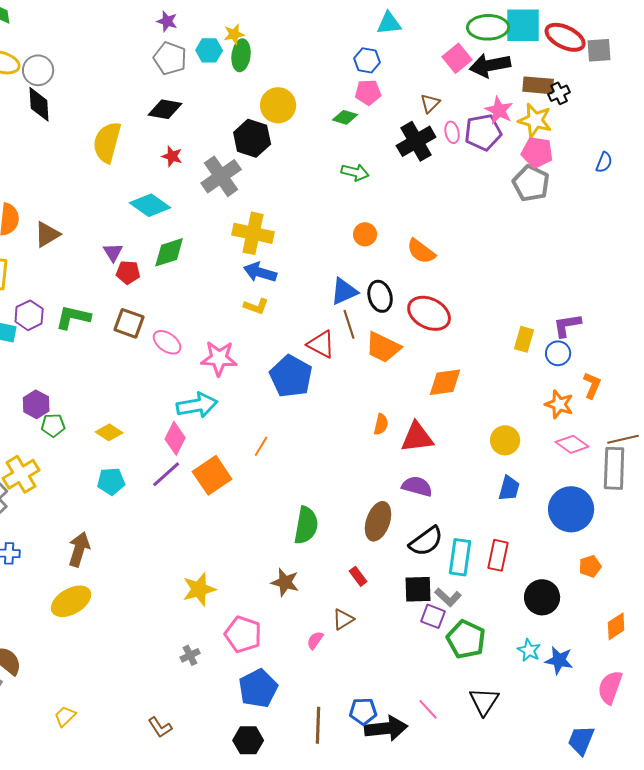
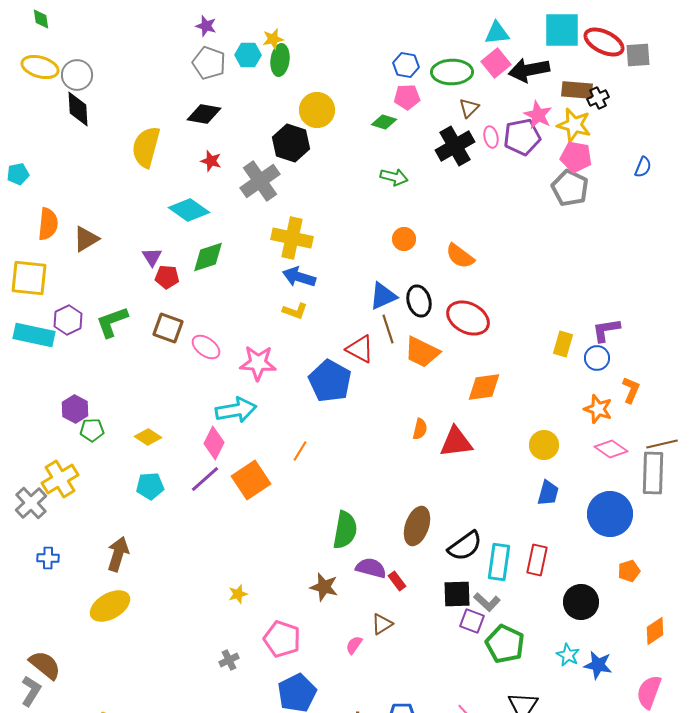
cyan triangle: (389, 23) -> (497, 33), moved
green ellipse: (488, 27) -> (452, 72), moved
green L-shape: (73, 317) -> (112, 322), turned -33
purple semicircle: (417, 486) -> (371, 568), moved
yellow star: (199, 589) -> (238, 594), size x0.6

